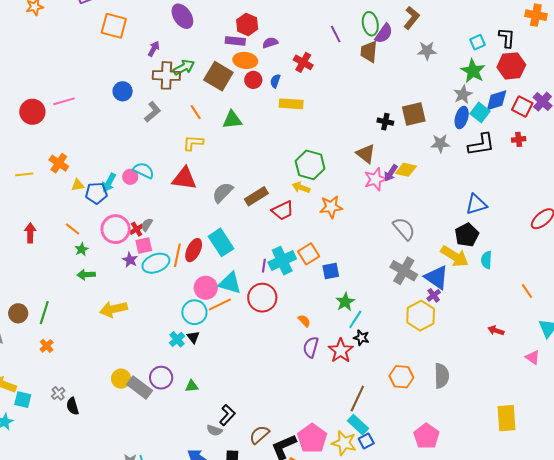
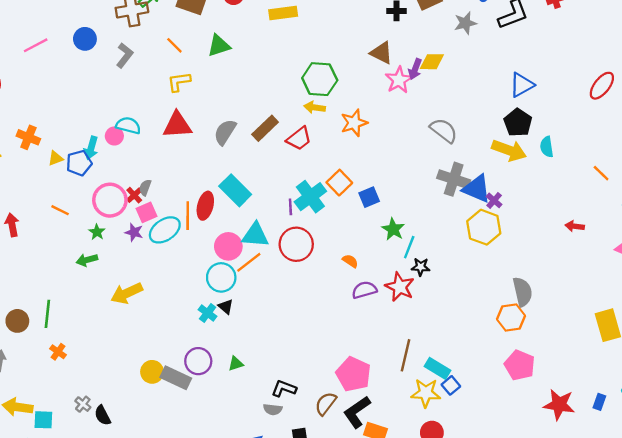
pink line: (64, 101) -> (36, 45), moved
green star: (81, 249) -> (97, 232), moved
blue triangle: (437, 277) -> (477, 189), moved
purple semicircle: (311, 347) -> (364, 290), turned 70
orange hexagon: (401, 377) -> (511, 317), moved
brown line: (357, 399) -> (406, 355), moved
black L-shape: (227, 415) -> (284, 389), turned -100
pink pentagon: (312, 438) -> (353, 374), moved

